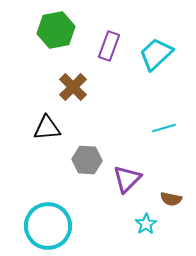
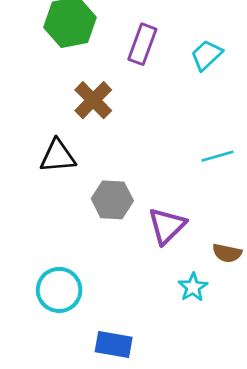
cyan trapezoid: (156, 54) -> (207, 55), size x0.7
cyan circle: (48, 226) -> (59, 290), size x0.7

